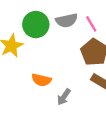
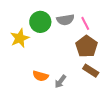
orange semicircle: (41, 80) -> (41, 76), moved

